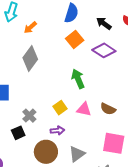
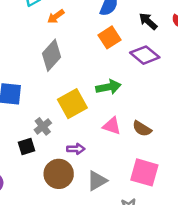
green arrow: (78, 79) -> (108, 87), turned 96
yellow square: (60, 108) -> (72, 104), moved, size x1.6

